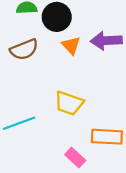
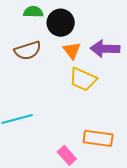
yellow trapezoid: (69, 103) -> (83, 79), moved

